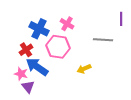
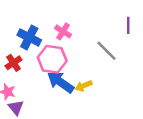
gray line: (103, 40) -> (107, 51), turned 42
blue arrow: (37, 67) -> (61, 82), moved

